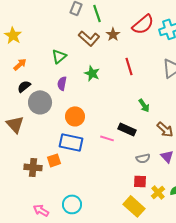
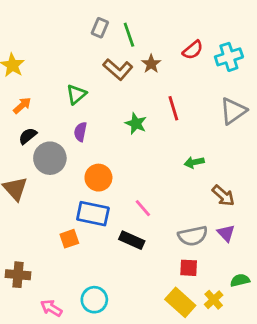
red semicircle: (143, 24) -> (193, 50), size x0.7
green star: (92, 73) -> (136, 123), moved
green arrow: (144, 105) -> (194, 162), turned 112
black rectangle: (127, 129) -> (132, 240), moved
pink line: (107, 138) -> (143, 208), turned 32
gray semicircle: (143, 158) -> (193, 236), size x1.5
brown cross: (33, 167) -> (18, 275), moved
yellow cross: (158, 192) -> (214, 300), moved

